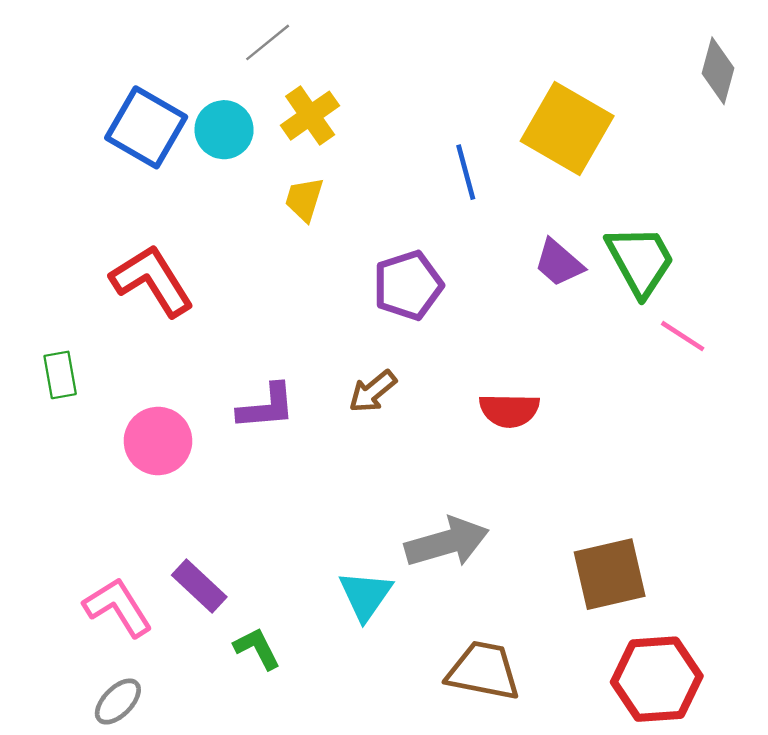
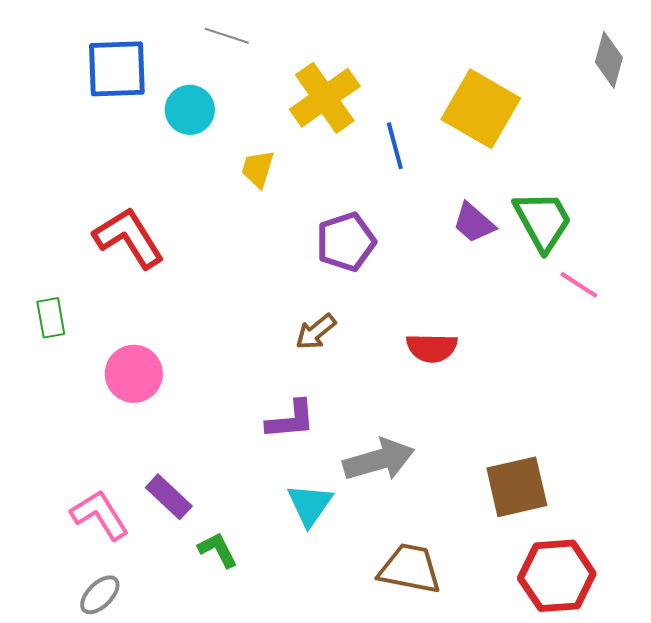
gray line: (268, 42) -> (227, 36), turned 57
yellow cross: (310, 116) -> (325, 98), moved, size x1.4
blue square: (146, 127) -> (117, 69), moved, turned -32
purple L-shape: (266, 407) -> (291, 420), moved

